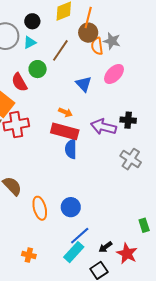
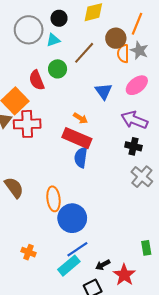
orange line: (88, 18) -> (137, 24), moved
black cross: (128, 120) -> (133, 146), moved
purple arrow: (103, 127) -> (134, 120), moved
blue circle: (71, 207) -> (72, 218), size x1.4
orange ellipse: (40, 208) -> (53, 199), moved
orange cross: (29, 255) -> (29, 252), moved

